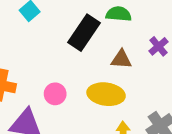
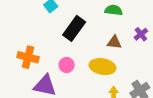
black rectangle: (84, 33) -> (74, 28), moved

